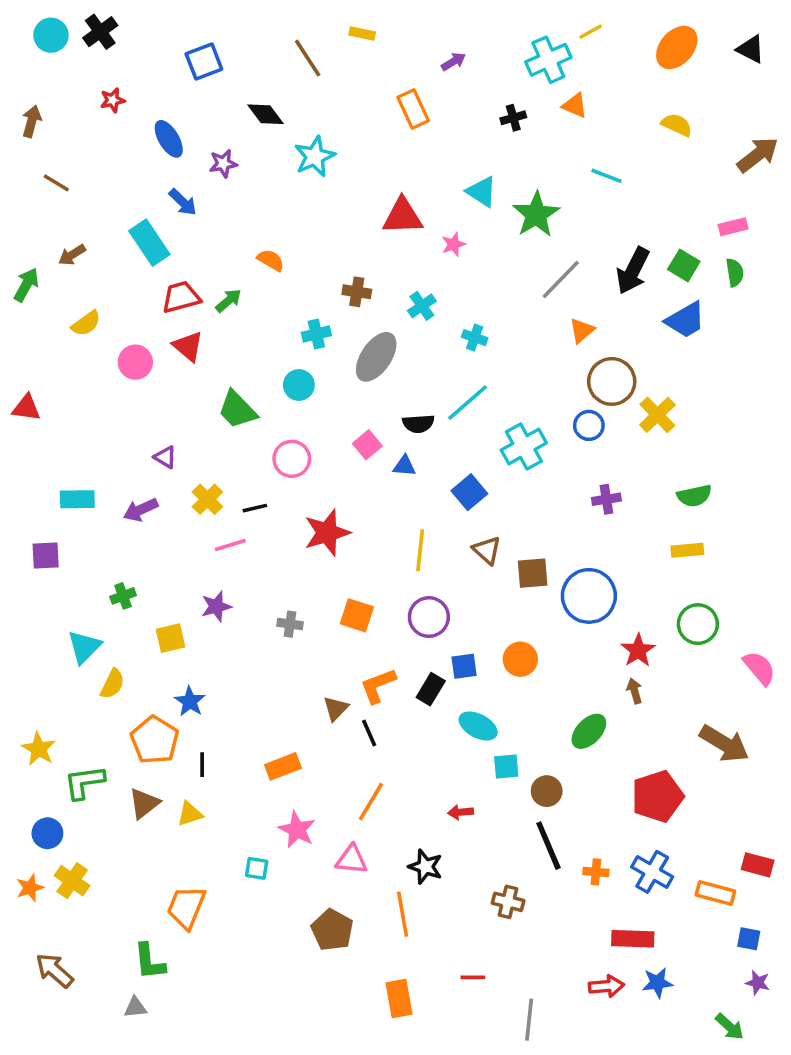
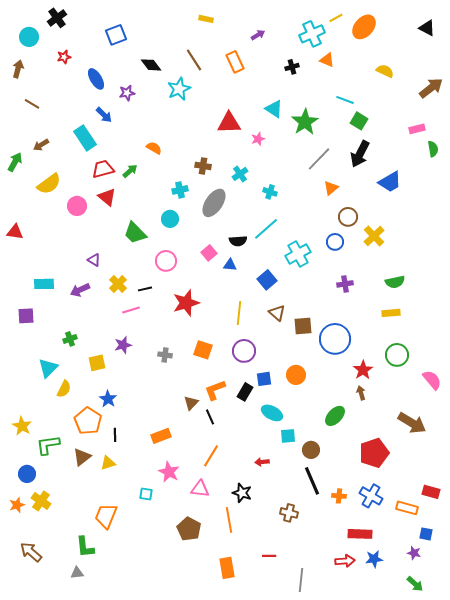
cyan circle: (51, 35) -> (29, 37), moved
orange ellipse: (677, 47) -> (364, 27), moved
brown line: (308, 58) -> (194, 60), moved
green square: (684, 265) -> (359, 121), moved
green semicircle: (735, 272) -> (433, 149), moved
yellow semicircle: (86, 323) -> (49, 184), size x1.4
brown circle: (612, 381) -> (348, 217), size x0.7
purple star: (758, 983) -> (414, 553), moved

